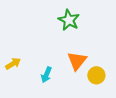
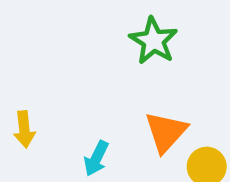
yellow arrow: (13, 64) -> (24, 129), turned 112

